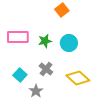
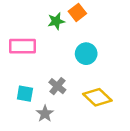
green star: (45, 41) -> (56, 21), moved
cyan square: (20, 75) -> (25, 94), turned -32

